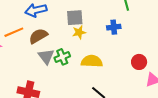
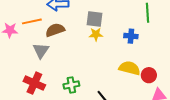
gray triangle: (46, 56) -> (41, 51), moved
green cross: (62, 57) -> (71, 85), moved
yellow semicircle: (92, 61) -> (130, 68), moved

